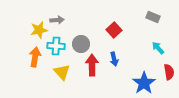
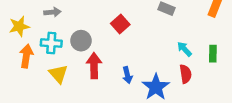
yellow star: (39, 30) -> (19, 26), moved
cyan arrow: (158, 48) -> (184, 49), moved
blue arrow: (114, 59) -> (127, 75), moved

